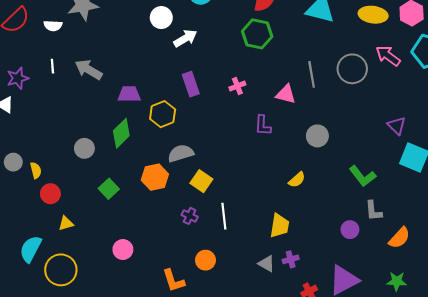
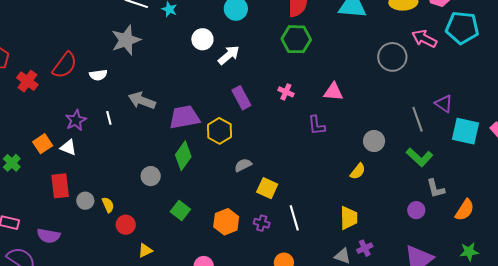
white semicircle: (53, 26) -> (98, 75), moved
white line: (52, 66) -> (109, 118), moved
gray line: (312, 74) -> (418, 119), moved
pink cross: (237, 86) -> (286, 92), turned -35
purple trapezoid: (129, 94) -> (184, 117), size x1.4
gray circle: (317, 136) -> (374, 141), moved
gray semicircle: (181, 153) -> (243, 165), size x0.7
orange hexagon: (155, 177) -> (226, 222), moved

